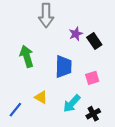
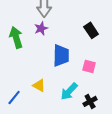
purple star: (76, 34) -> (41, 28), moved
green arrow: (27, 56) -> (16, 37), moved
pink square: (92, 78) -> (89, 66), turned 32

